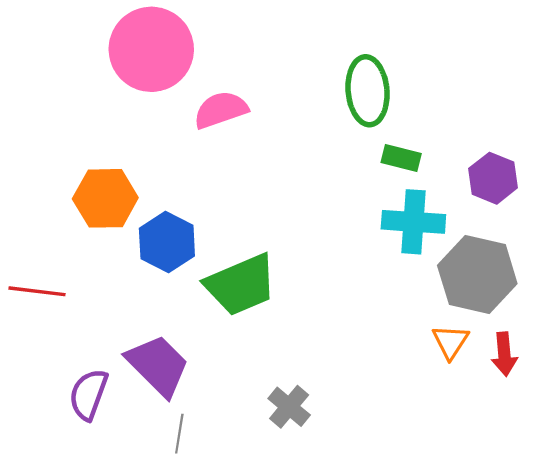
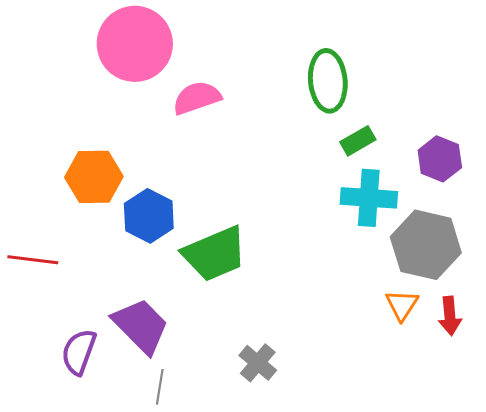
green rectangle: (401, 158) -> (358, 141), turned -44

